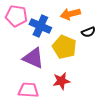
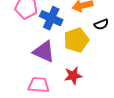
yellow pentagon: (64, 47) -> (76, 40), turned 30

